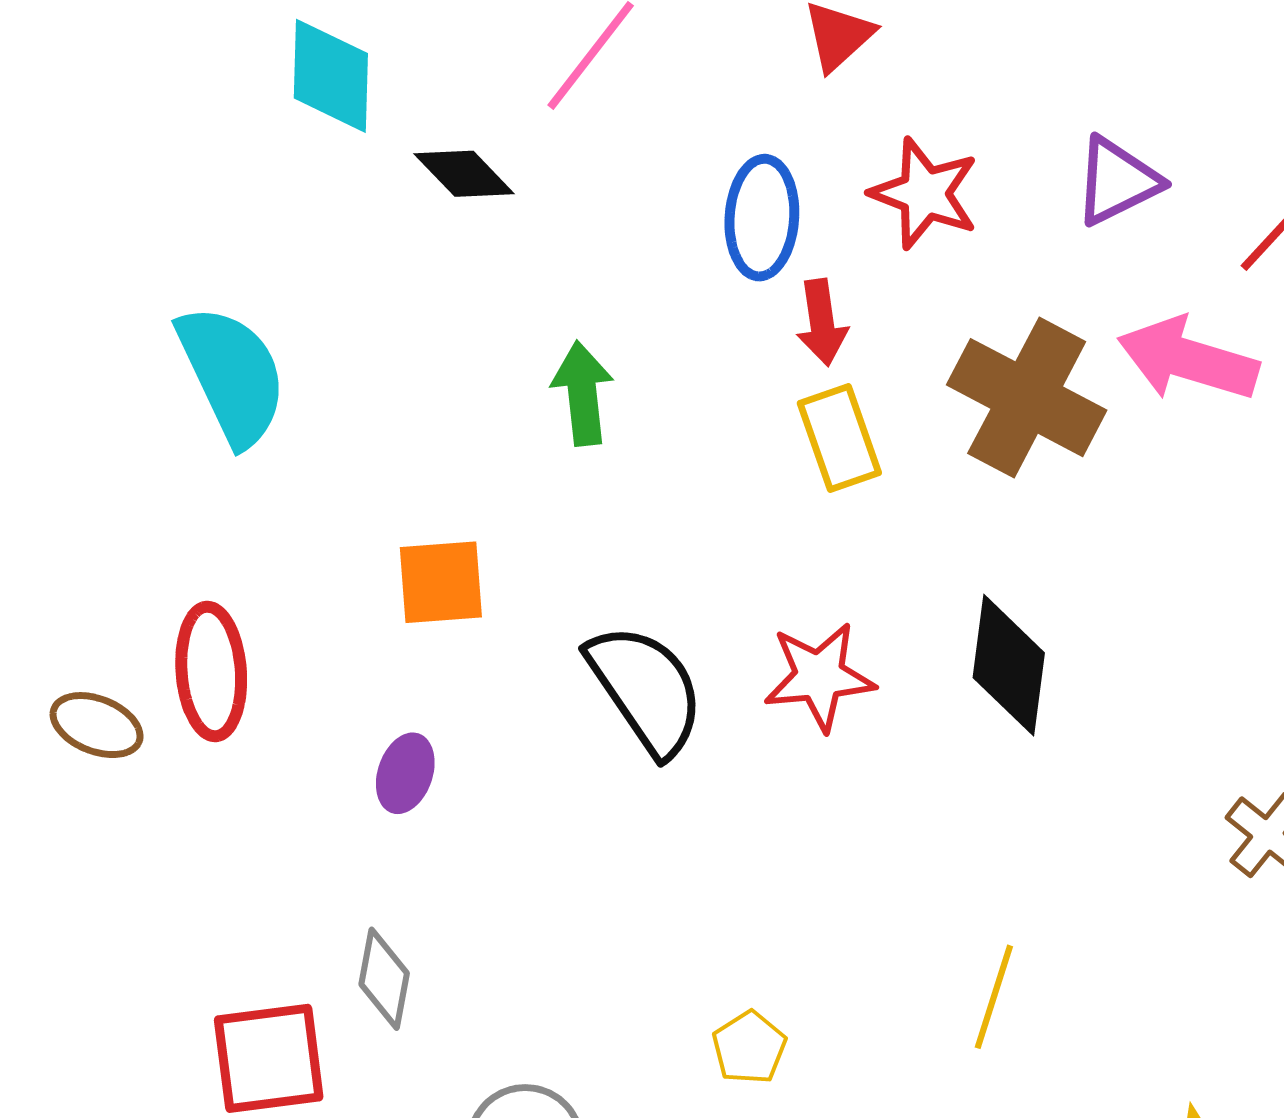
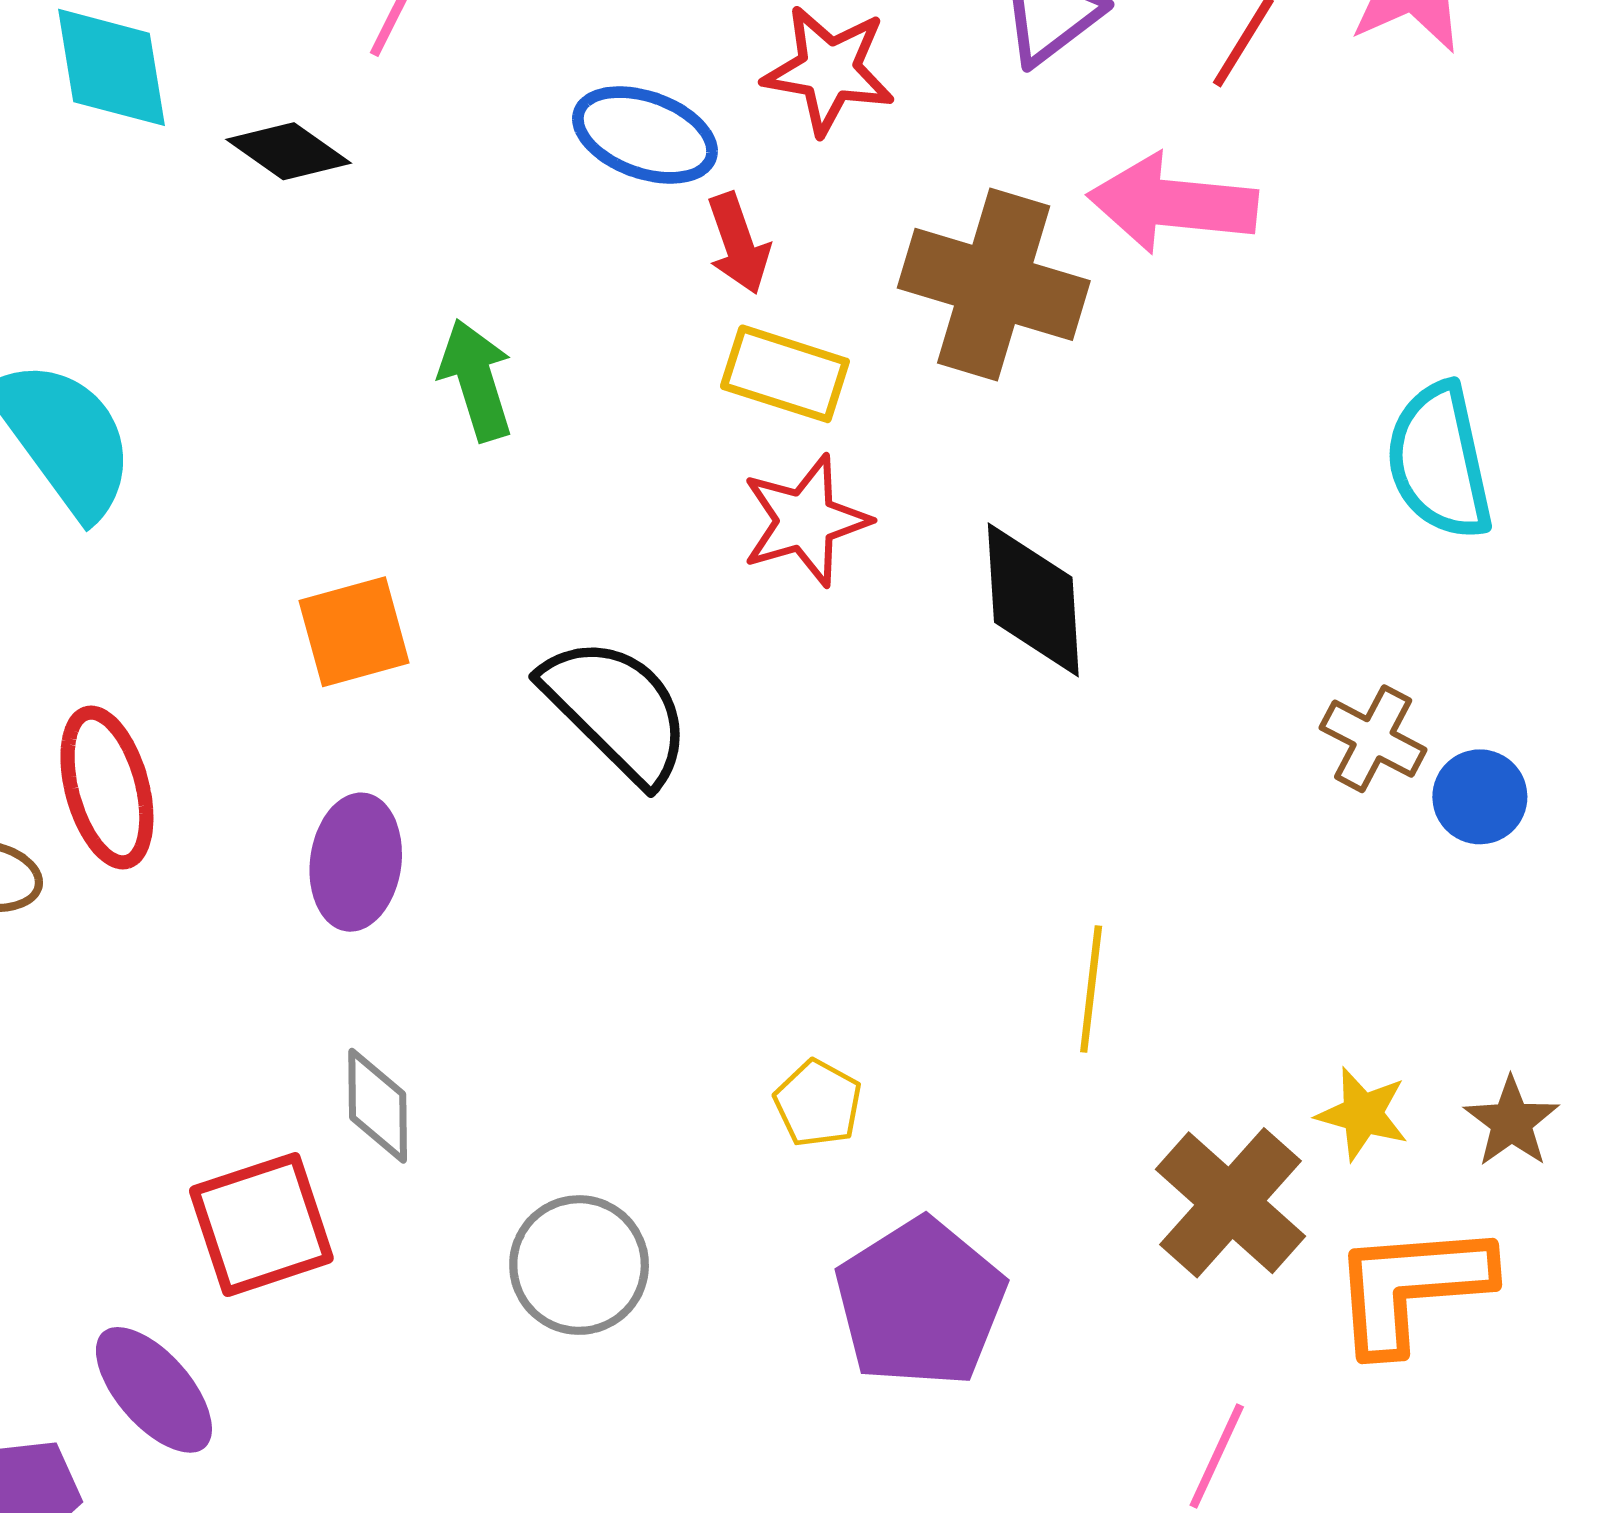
blue ellipse: (762, 218) -> (645, 135), turned -63
yellow rectangle: (839, 438) -> (785, 374), turned -42
red star: (819, 677) -> (805, 521), moved
purple ellipse: (405, 773) -> (356, 862), size x1.4

